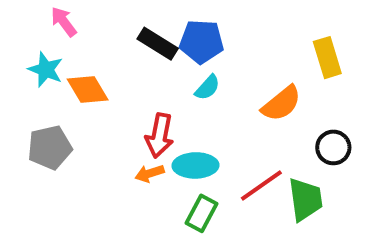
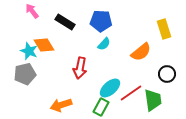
black rectangle: (158, 44) -> (65, 22), moved
cyan star: (46, 70) -> (29, 51), moved
cyan ellipse: (195, 165) -> (110, 88), moved, turned -40
orange arrow: (150, 173) -> (61, 105), moved, size x1.5

